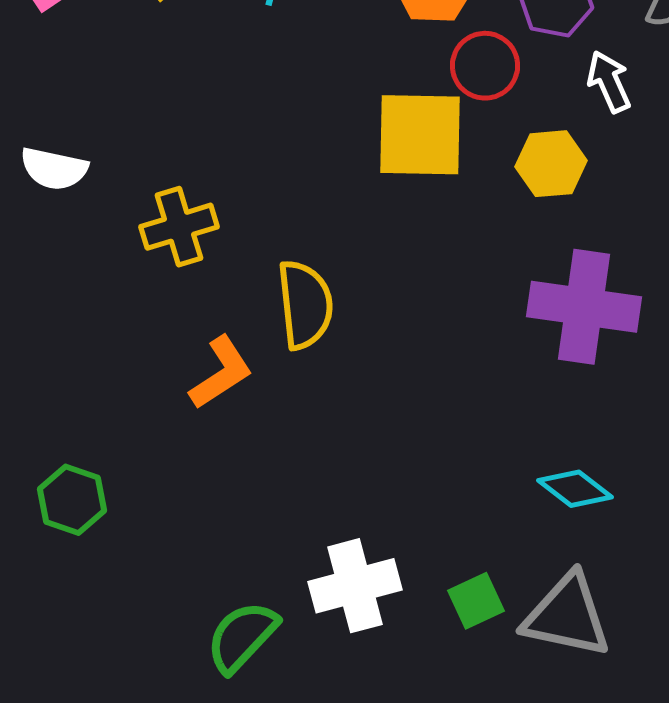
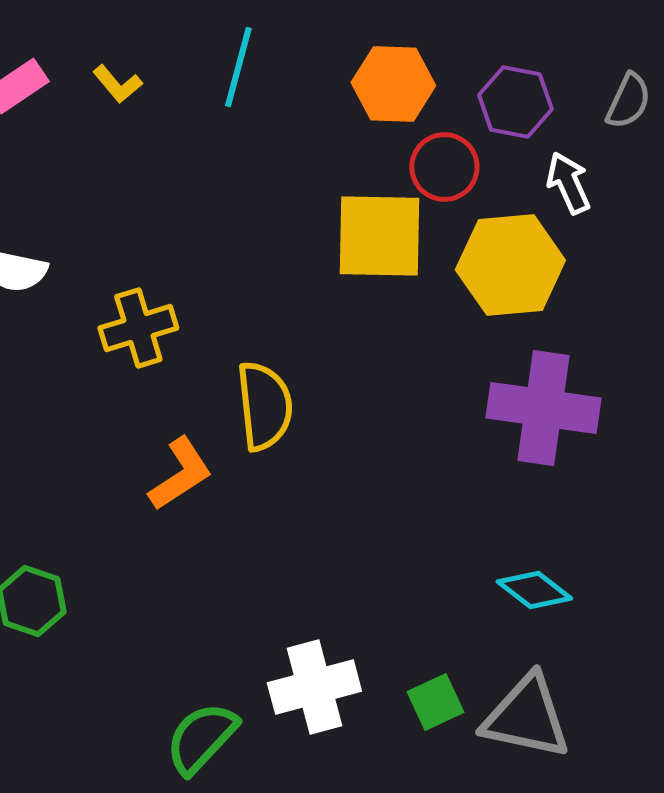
yellow hexagon: (551, 164) -> (510, 265), size x1.5

